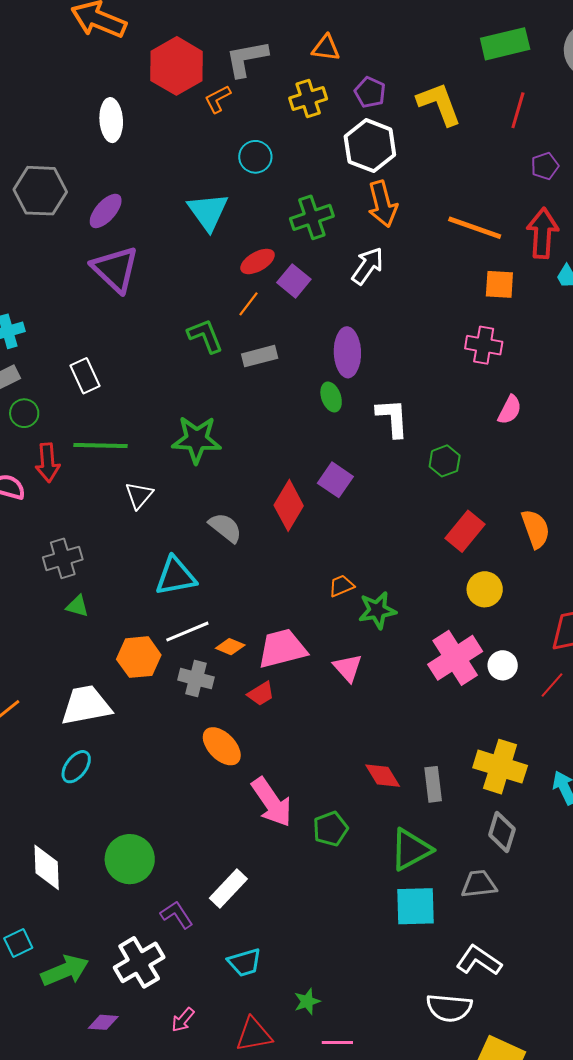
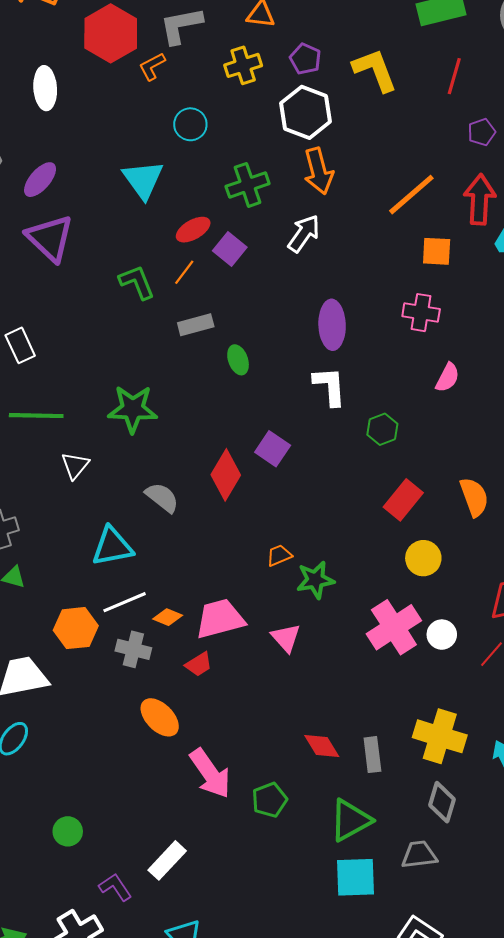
orange line: (475, 228) -> (411, 195), turned -60
green L-shape: (205, 336) -> (137, 282), moved
purple ellipse: (347, 352) -> (332, 325), moved
green ellipse: (331, 397) -> (238, 360), moved
green circle: (130, 859) -> (68, 831), size x0.6

